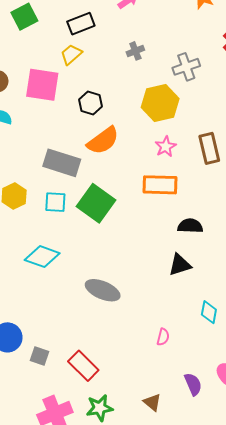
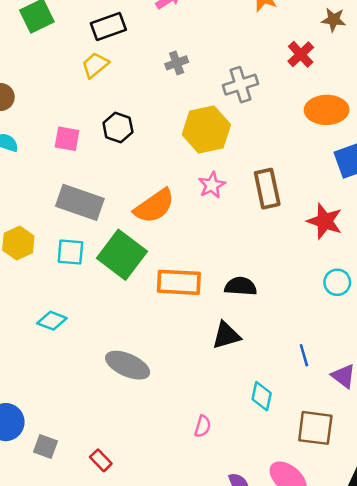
pink square: (42, 85) -> (67, 139), moved, size x0.6
orange semicircle: (103, 141) -> (154, 206), moved
orange rectangle: (160, 185) -> (179, 282), moved
cyan diamond: (42, 257) -> (52, 321), size x0.7
red rectangle: (83, 366) -> (101, 460), size x0.6

